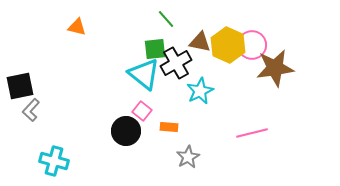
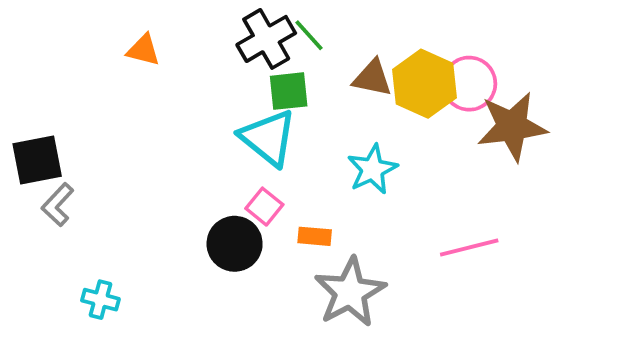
black cross: (176, 63) -> (266, 39), moved
gray star: (188, 157) -> (350, 292), size x1.6
cyan cross: (54, 161) -> (100, 300), size x0.7

